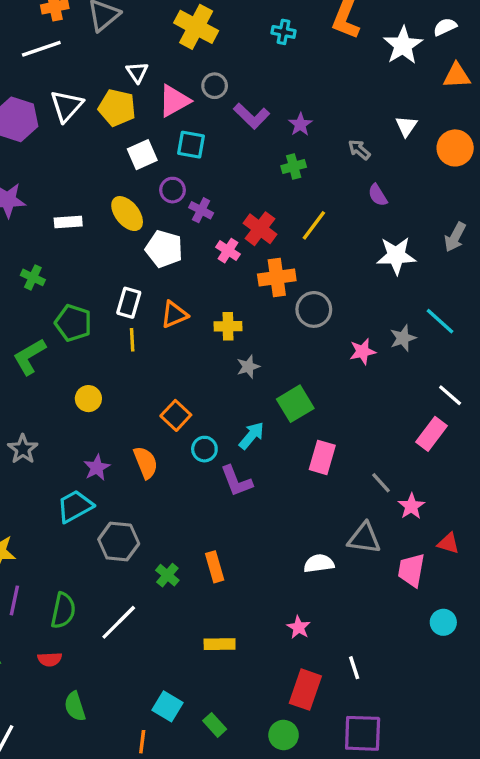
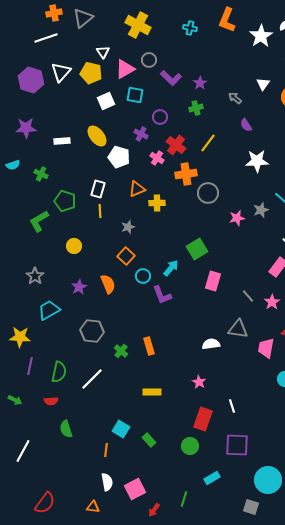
purple circle: (173, 190) -> (160, 117), moved
orange triangle: (174, 314) -> (137, 189), moved
gray star: (248, 367) -> (128, 227), moved
cyan trapezoid: (75, 506) -> (49, 310), moved
pink star: (411, 506) -> (272, 302), moved

